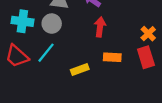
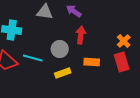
gray circle: (52, 24) -> (60, 49), moved
cyan line: (46, 53) -> (33, 58), turned 66

